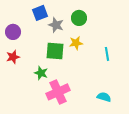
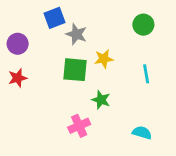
green circle: (79, 18) -> (143, 25), moved
green star: (41, 73) -> (101, 100), moved
pink cross: (58, 92) -> (79, 126), size x0.7

